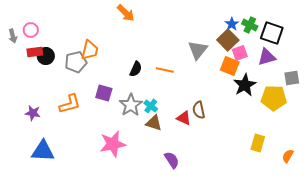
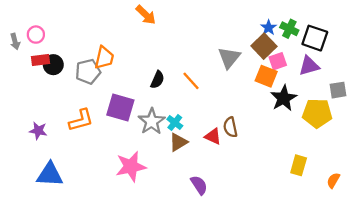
orange line: (165, 70) -> (191, 81), turned 36
purple square: (104, 93) -> (120, 107), size x1.4
brown triangle: (154, 123) -> (178, 142), turned -48

